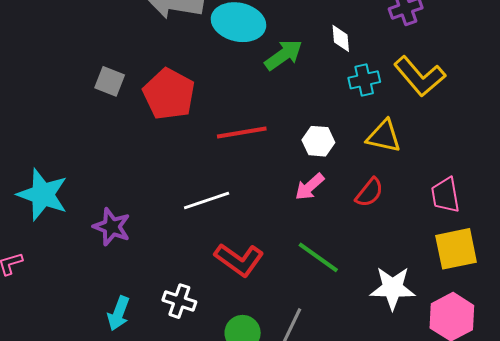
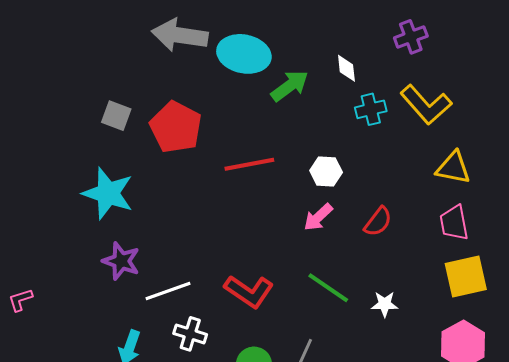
yellow triangle: (384, 136) -> (453, 168), moved
cyan star: (43, 195) -> (108, 193), moved
white line: (207, 201) -> (168, 291), moved
white star: (393, 288) -> (385, 304), moved, size x0.6

